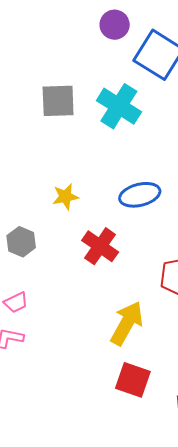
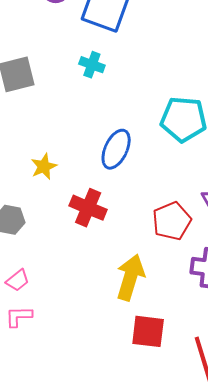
cyan cross: (119, 106) -> (92, 65), moved, size x0.6
blue ellipse: (140, 195) -> (116, 149), turned -39

